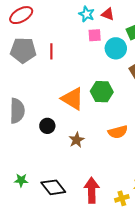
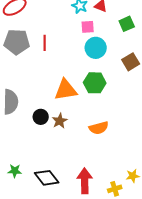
cyan circle: (116, 48) -> (96, 48), moved
orange triangle: (72, 99) -> (66, 90), turned -40
orange semicircle: (118, 132) -> (99, 128), moved
brown star: (77, 140) -> (60, 121), moved

